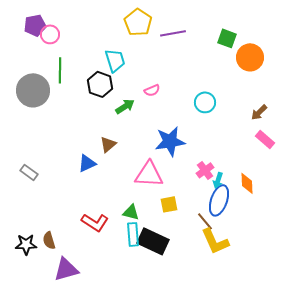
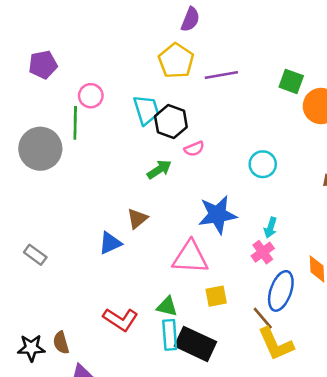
pink circle: (50, 34) -> (91, 96), moved
black hexagon: (100, 84) -> (171, 122), moved
cyan arrow: (218, 180) -> (270, 228), moved

